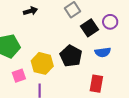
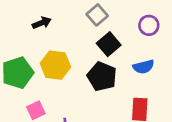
black square: (89, 28) -> (109, 44), moved
yellow hexagon: (42, 63) -> (55, 65), moved

